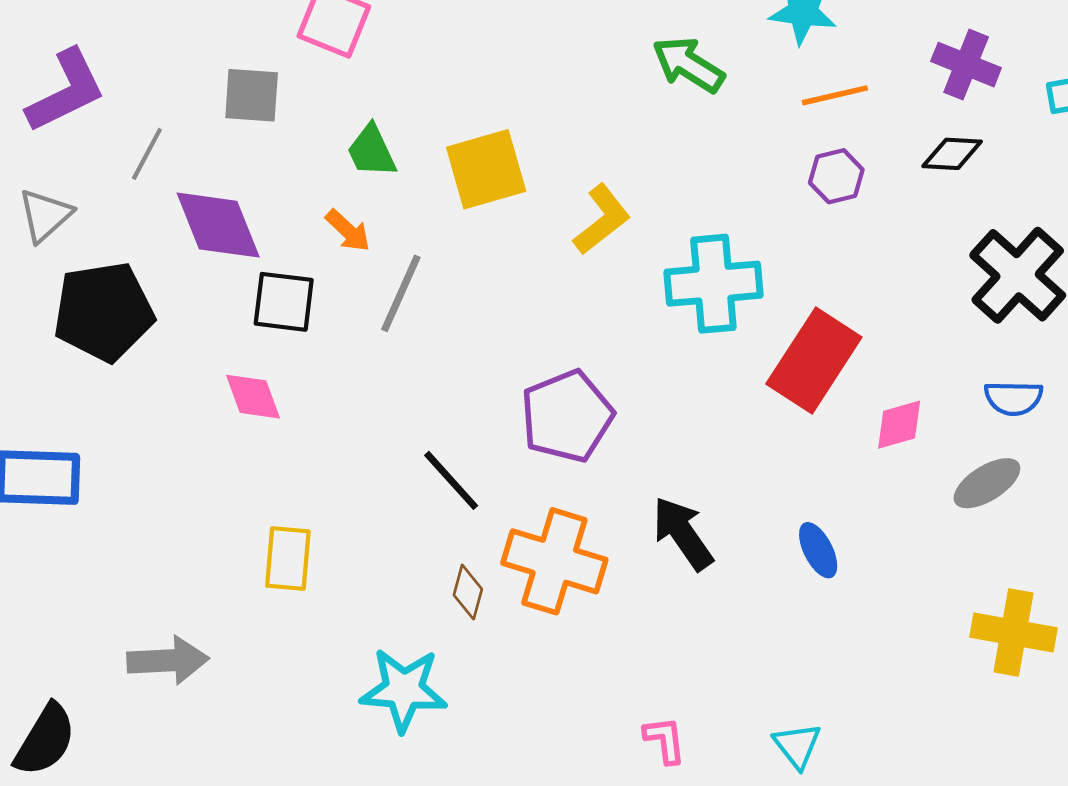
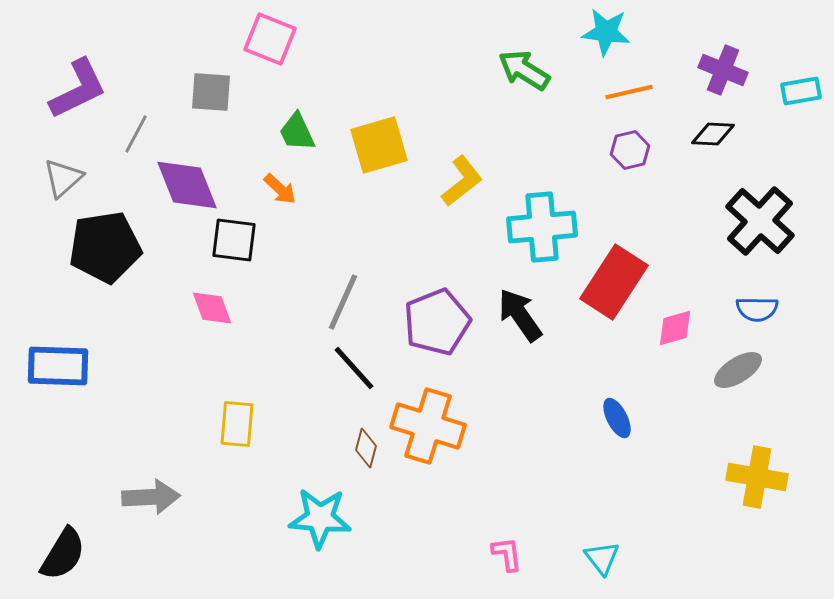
gray line: (401, 293) -> (343, 302), moved
black arrow: (683, 533) -> (520, 315), moved

